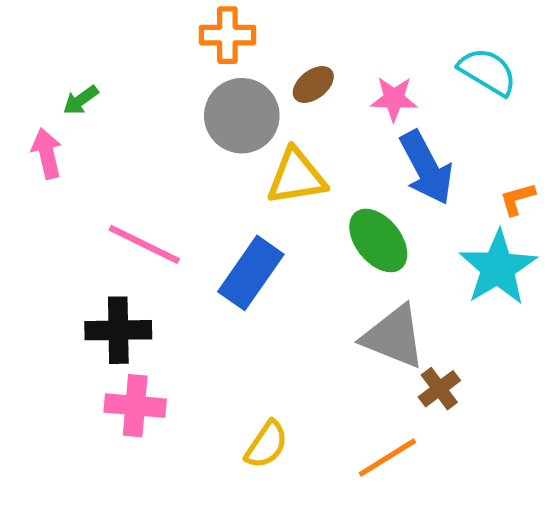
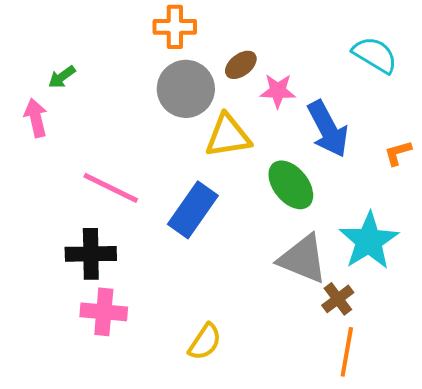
pink star: (394, 99) -> (278, 91), moved
cyan star: (498, 268) -> (369, 241), moved
orange line: (387, 458) -> (347, 352), moved, turned -48

